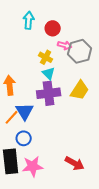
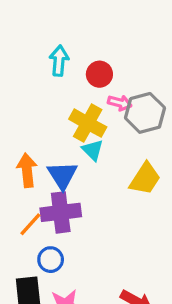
yellow cross: (46, 57) -> (88, 123), size x1.5
purple cross: (49, 93) -> (61, 212), moved
blue triangle: (25, 111) -> (62, 175), moved

